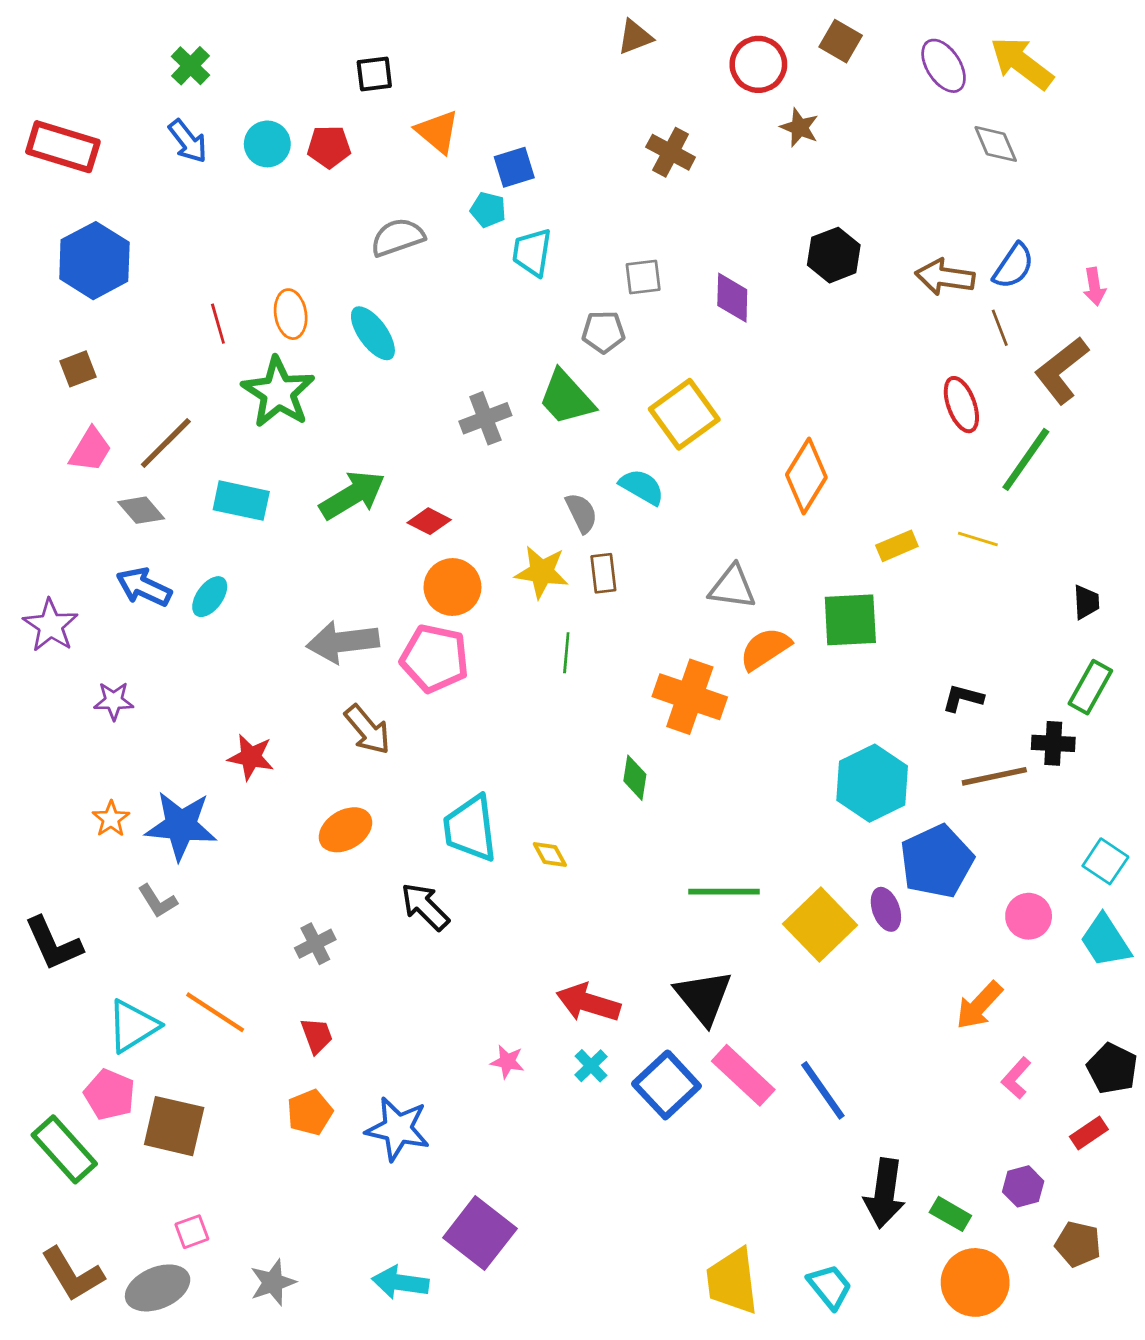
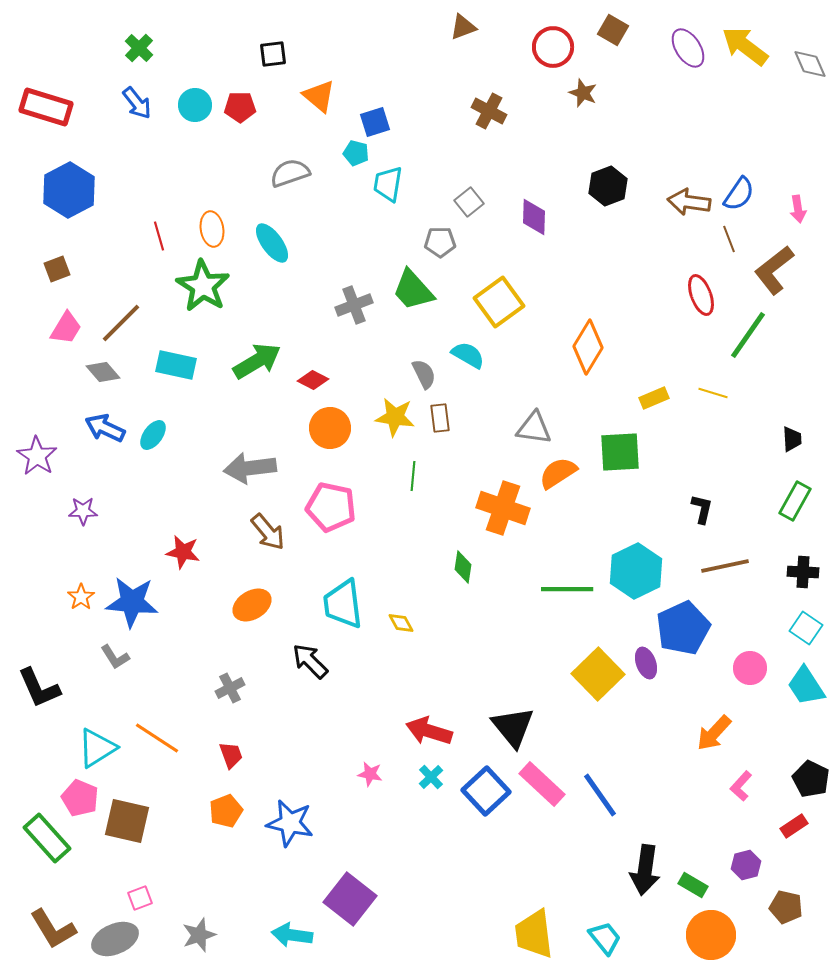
gray diamond: (996, 144) -> (810, 64), moved
gray square: (643, 277) -> (469, 202), turned -32
pink pentagon: (435, 658) -> (331, 507), moved
black L-shape: (963, 698) -> (702, 509), turned 88
black cross: (1053, 743) -> (803, 572), moved
green line: (724, 892) -> (567, 589), moved

